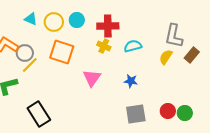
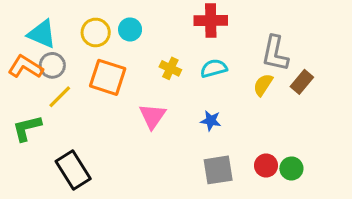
cyan triangle: (31, 19) -> (42, 34), moved, size x1.5
red cross: (108, 26) -> (211, 21), moved
gray circle: (25, 53) -> (52, 65), moved

